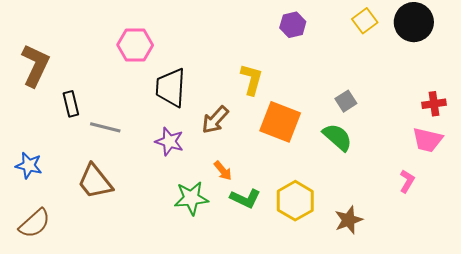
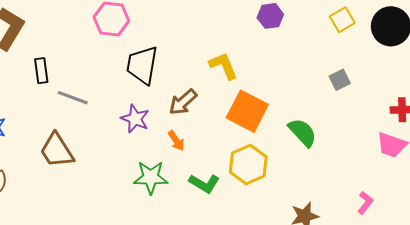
yellow L-shape: (252, 79) -> (223, 66), turned -44
gray square: (346, 101) -> (340, 80), moved
orange arrow: (223, 171) -> (176, 141), moved
pink L-shape: (407, 181) -> (365, 203), moved
yellow hexagon: (295, 201) -> (248, 165), moved

